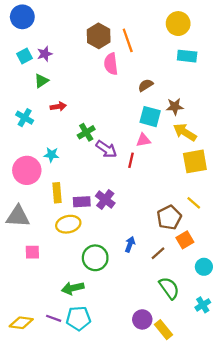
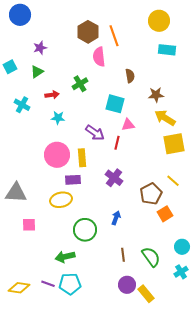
cyan square: (25, 56) -> (10, 67), moved
brown semicircle: (146, 85) -> (130, 76), turned 112
cyan square: (150, 117) -> (115, 104), moved
green cross: (86, 132) -> (80, 84), moved
cyan star: (51, 155) -> (58, 118), moved
pink circle: (27, 170) -> (57, 155), moved
yellow rectangle: (57, 193) -> (82, 158), moved
purple cross: (105, 200) -> (114, 178), moved
brown line: (158, 253) -> (123, 255), moved, turned -56
cyan circle: (204, 267) -> (182, 247), moved

